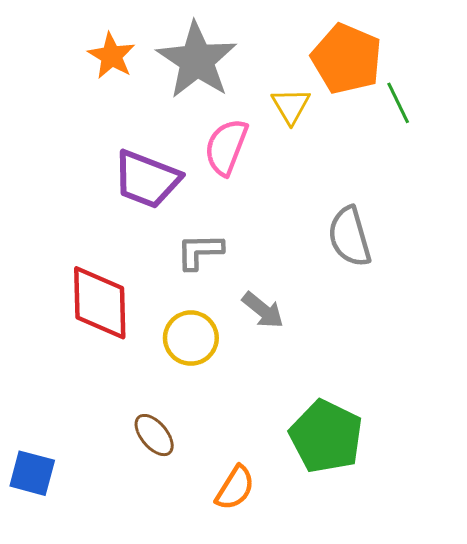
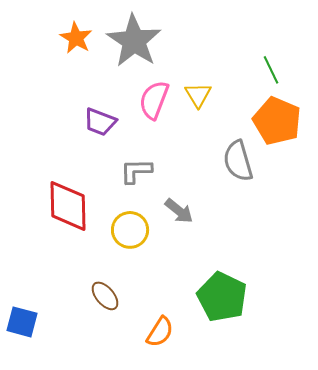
orange pentagon: (347, 59) -> (277, 121), moved
yellow triangle: (291, 106) -> (198, 95), moved
purple trapezoid: (147, 179) -> (100, 122), size x0.7

